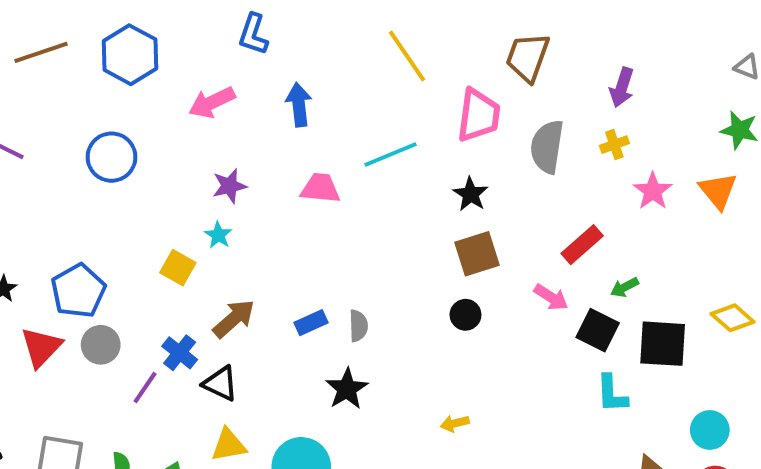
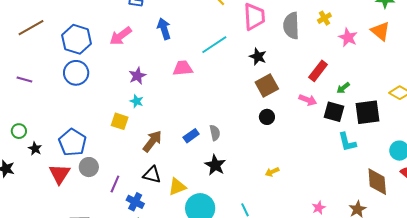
blue hexagon: (130, 55) -> (77, 39), moved
blue cross: (180, 353) -> (135, 202), moved
yellow triangle: (229, 445) -> (177, 187), moved

